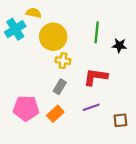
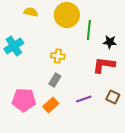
cyan cross: (15, 29) -> (14, 46), moved
yellow circle: (53, 37) -> (67, 15), moved
red L-shape: (95, 77) -> (104, 65), moved
brown square: (120, 120) -> (113, 97), moved, turned 32

